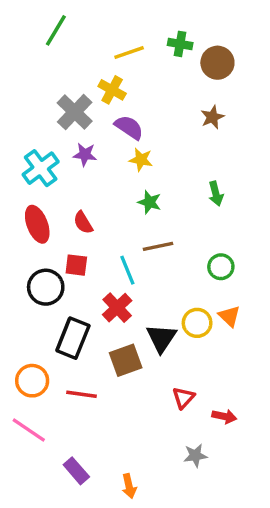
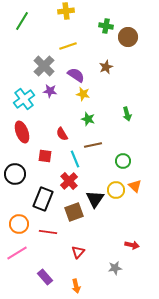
green line: (56, 30) -> (22, 21), moved
yellow line: (129, 52) -> (68, 46), moved
yellow cross: (112, 90) -> (66, 11), moved, turned -35
brown star: (212, 117) -> (106, 67), moved
red semicircle: (83, 223) -> (62, 134), moved
green circle: (221, 267) -> (123, 161), moved
black circle: (46, 287) -> (15, 174), moved
red triangle: (183, 398) -> (78, 252), moved
pink line: (29, 430) -> (17, 253), turned -65

